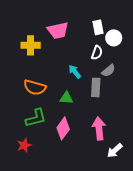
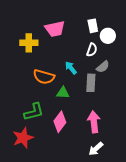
orange semicircle: (35, 87) -> (44, 77), moved
red star: (24, 145) -> (23, 138), size x1.5
white arrow: (115, 151) -> (96, 149), moved

